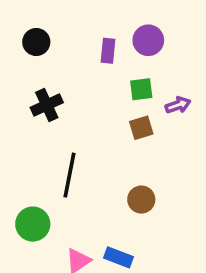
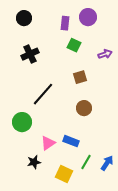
green square: (141, 89) -> (74, 45), moved, turned 32
brown square: (141, 128) -> (80, 77), moved
black line: (70, 175) -> (43, 94), turned 30

